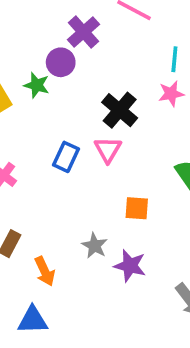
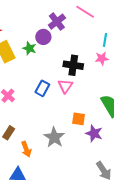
black cross: (120, 110) -> (73, 65), turned -36
gray star: (95, 246) -> (54, 137), size x1.5
purple star: (130, 266) -> (94, 133), moved

